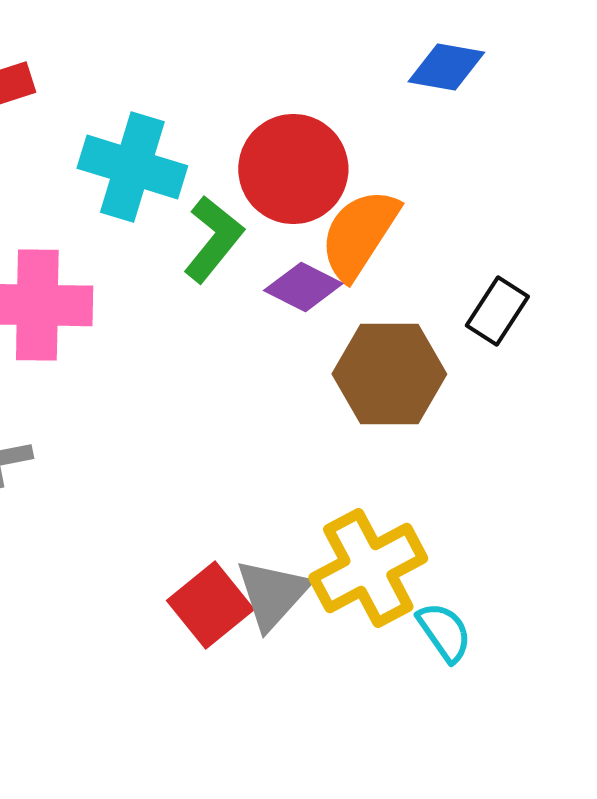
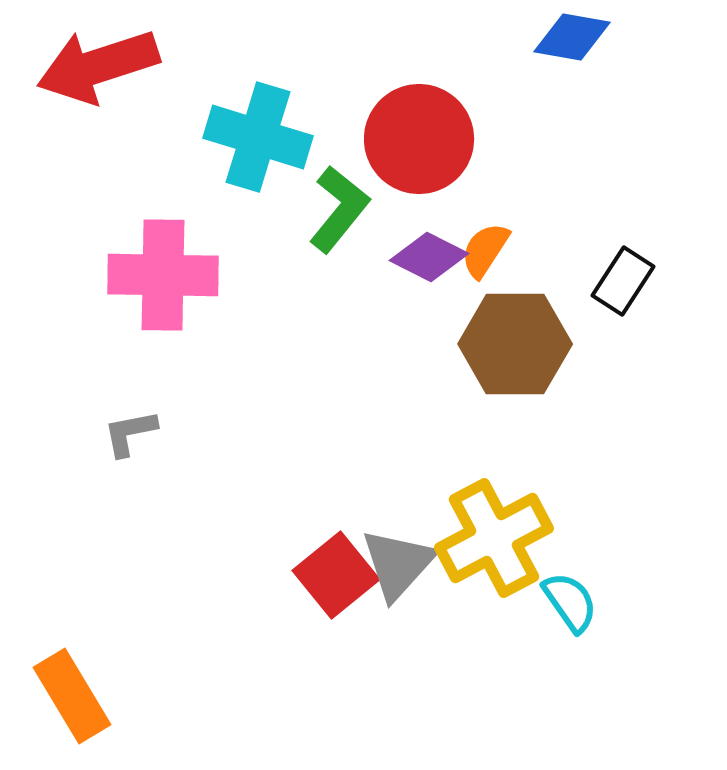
orange semicircle: (359, 234) -> (485, 250), moved, size x0.6

